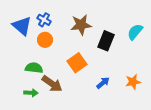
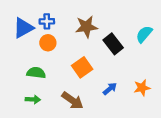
blue cross: (44, 20) -> (47, 21), turned -32
blue triangle: (22, 26) -> (23, 28), turned 50
black rectangle: (106, 41) -> (113, 44), turned -60
brown arrow: (52, 84) -> (72, 101), moved

